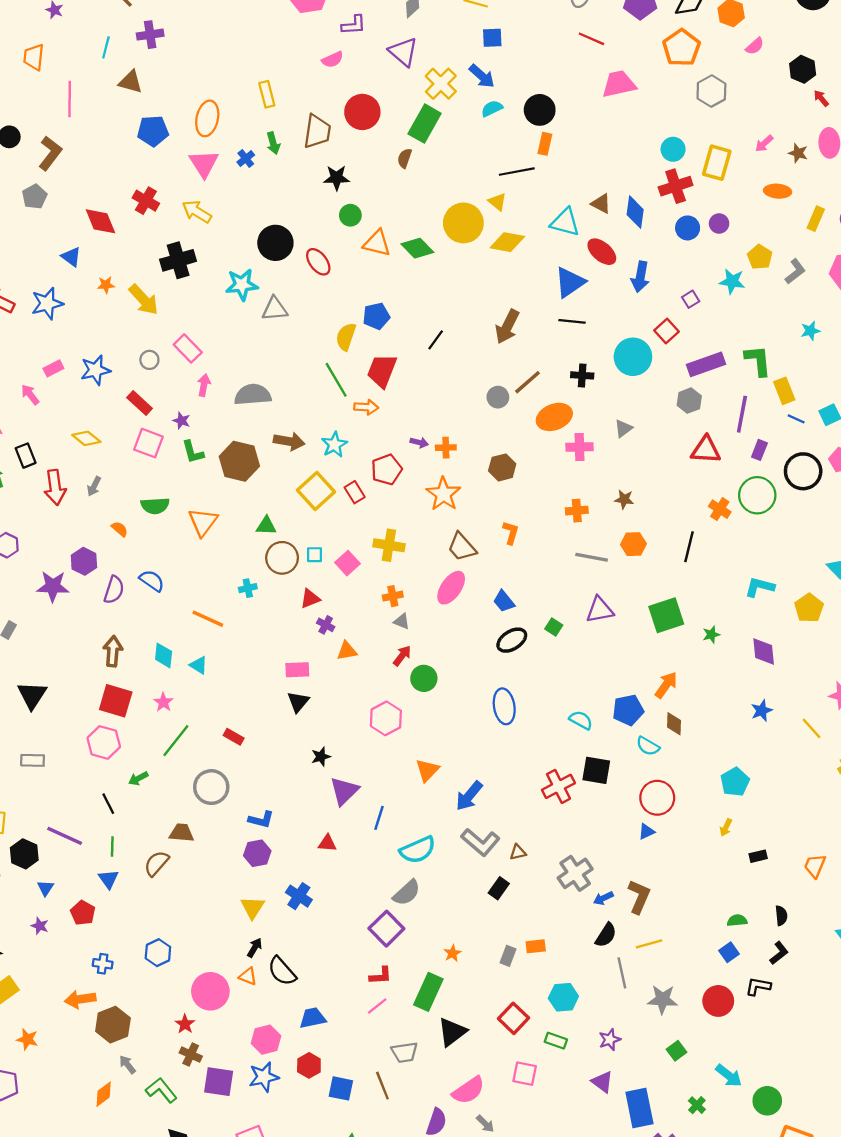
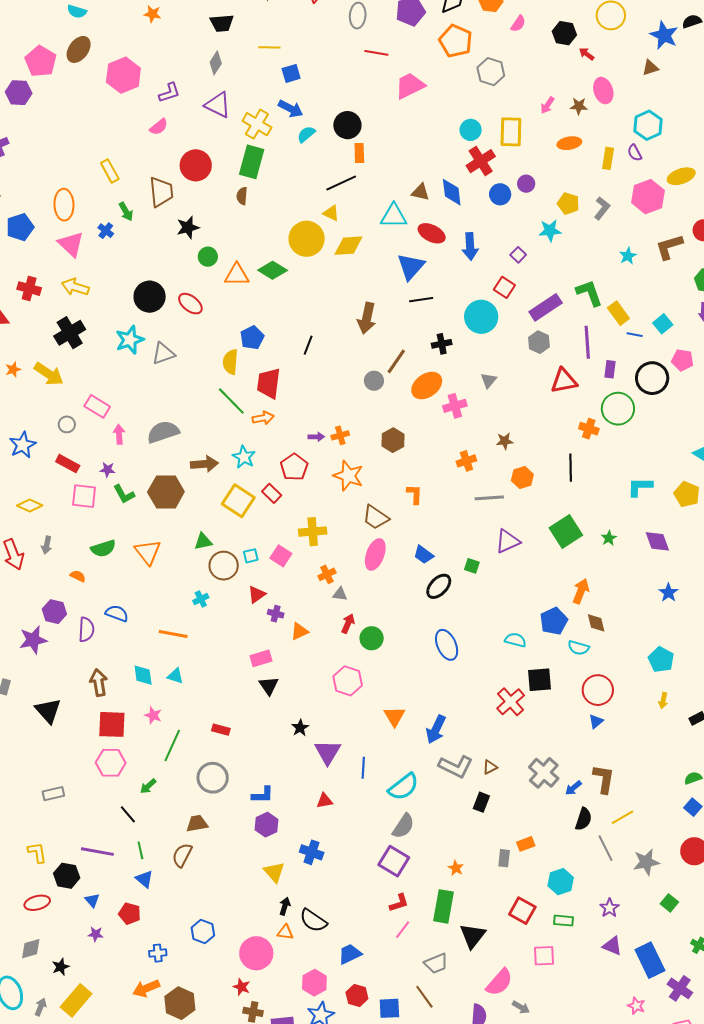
black triangle: (32, 695) -> (48, 711), moved

